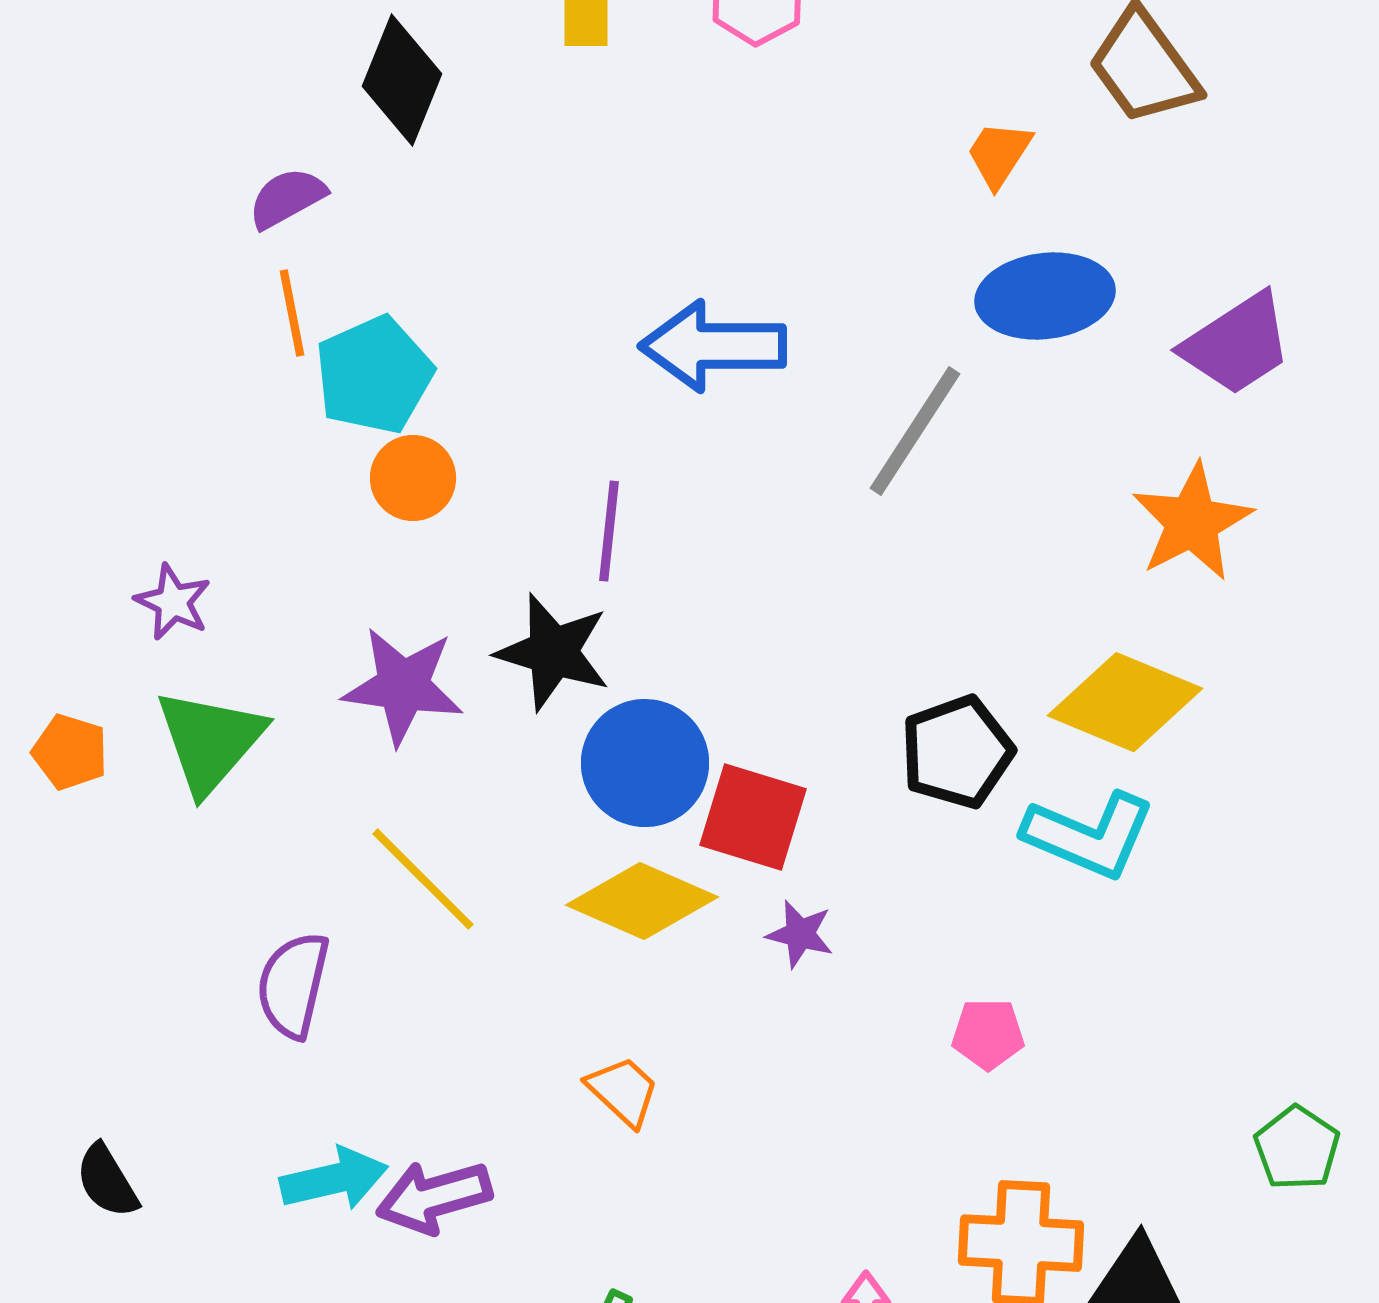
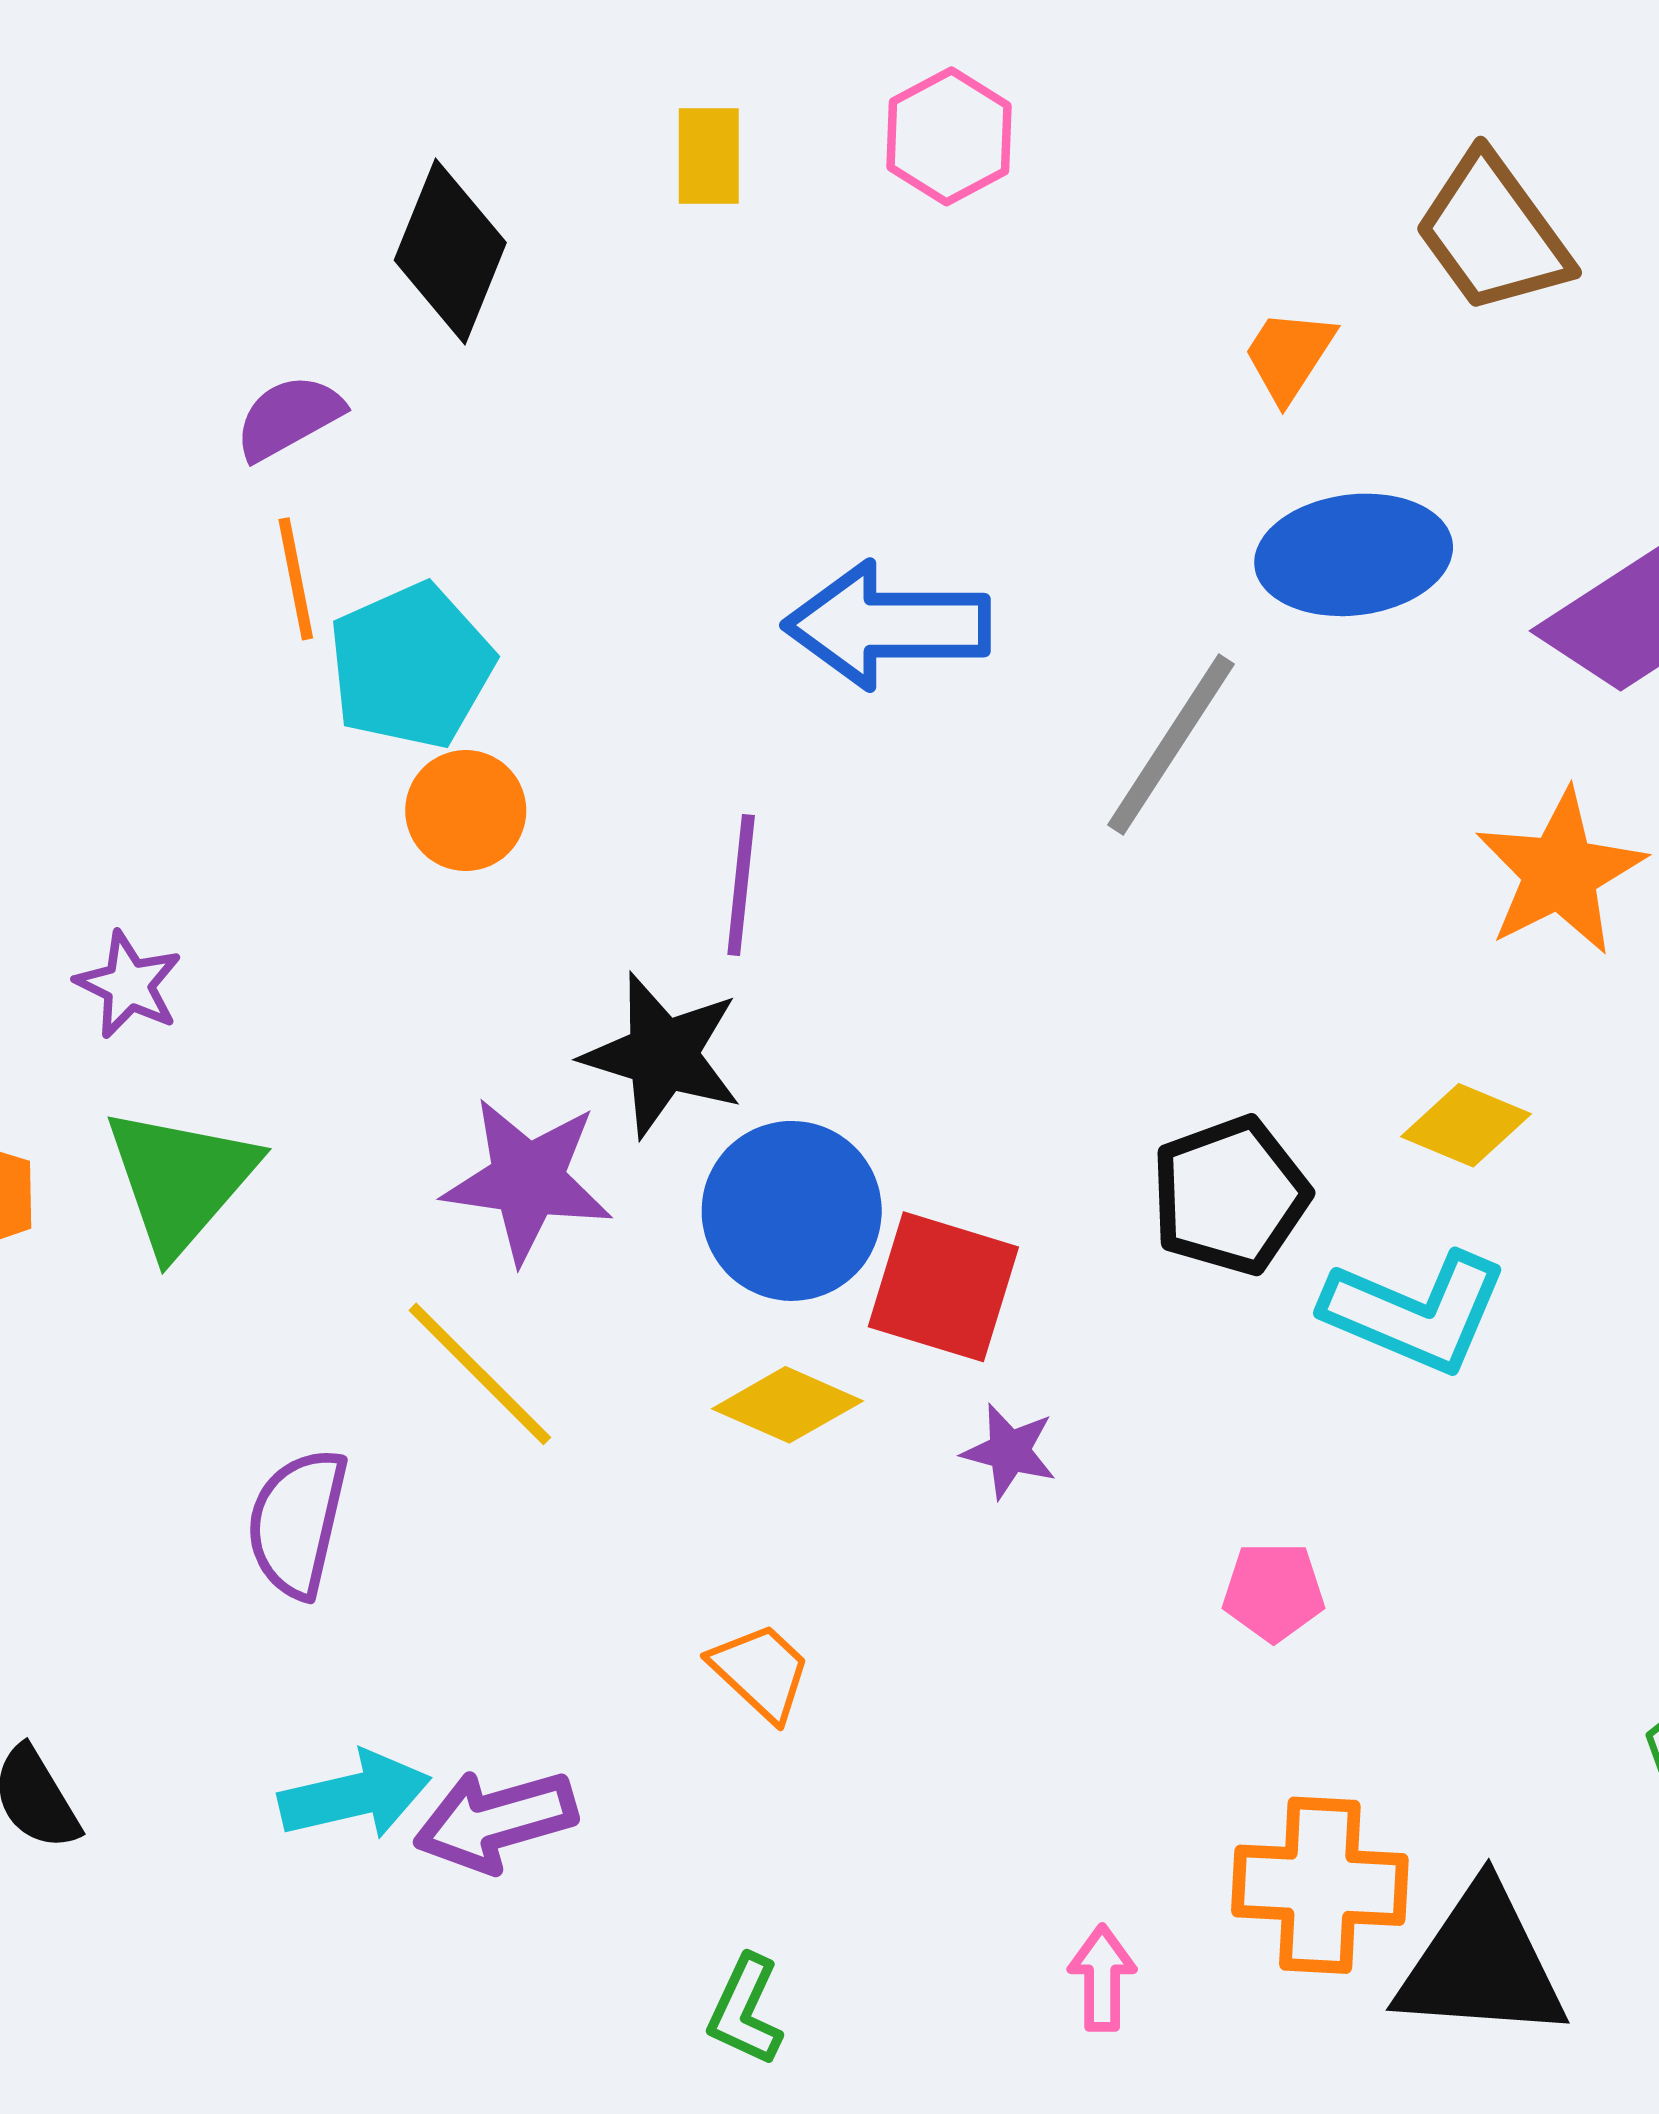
purple star: (403, 686) -> (528, 1180), moved
yellow diamond: (1125, 702) -> (1466, 1125), size x0.6
yellow diamond: (642, 901) -> (787, 1405), size x0.7

